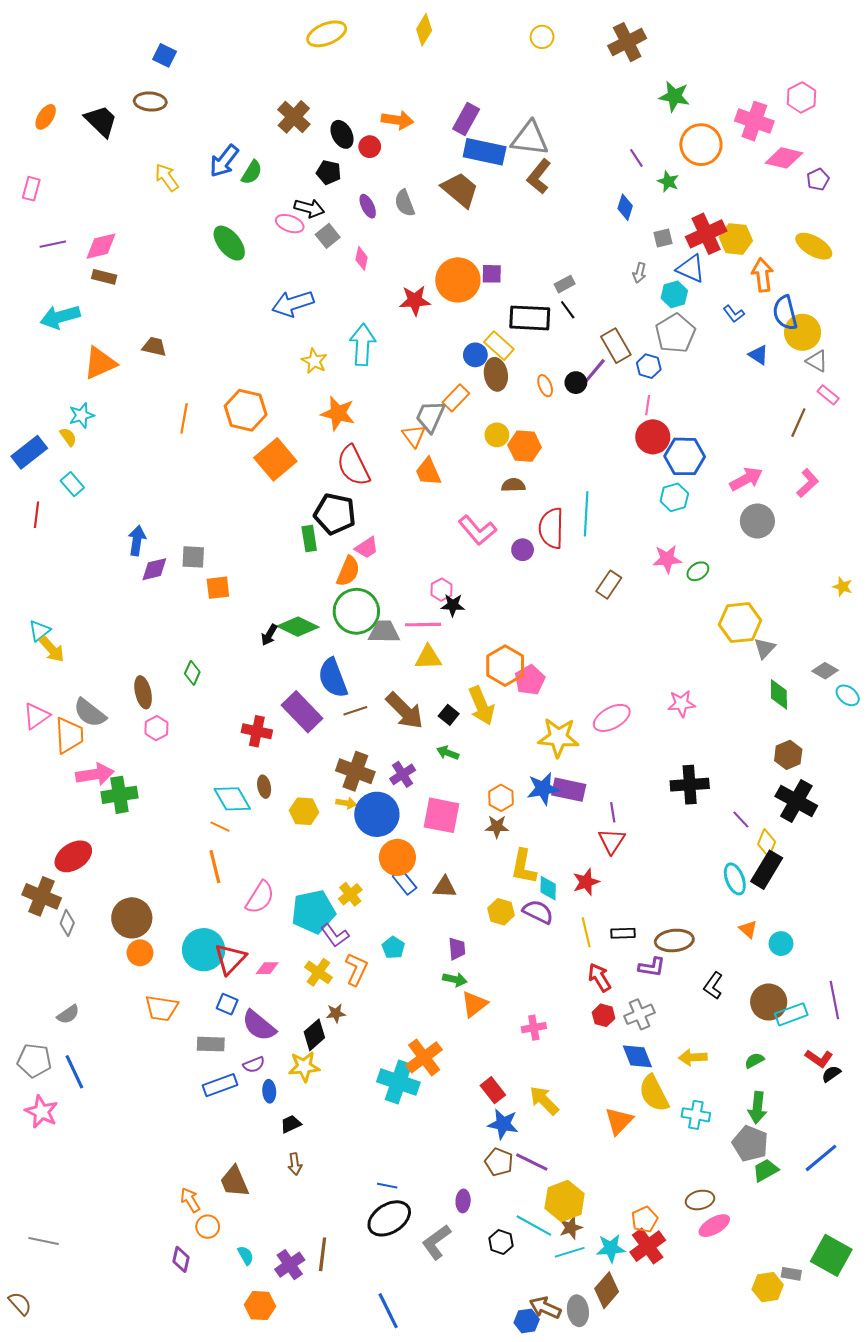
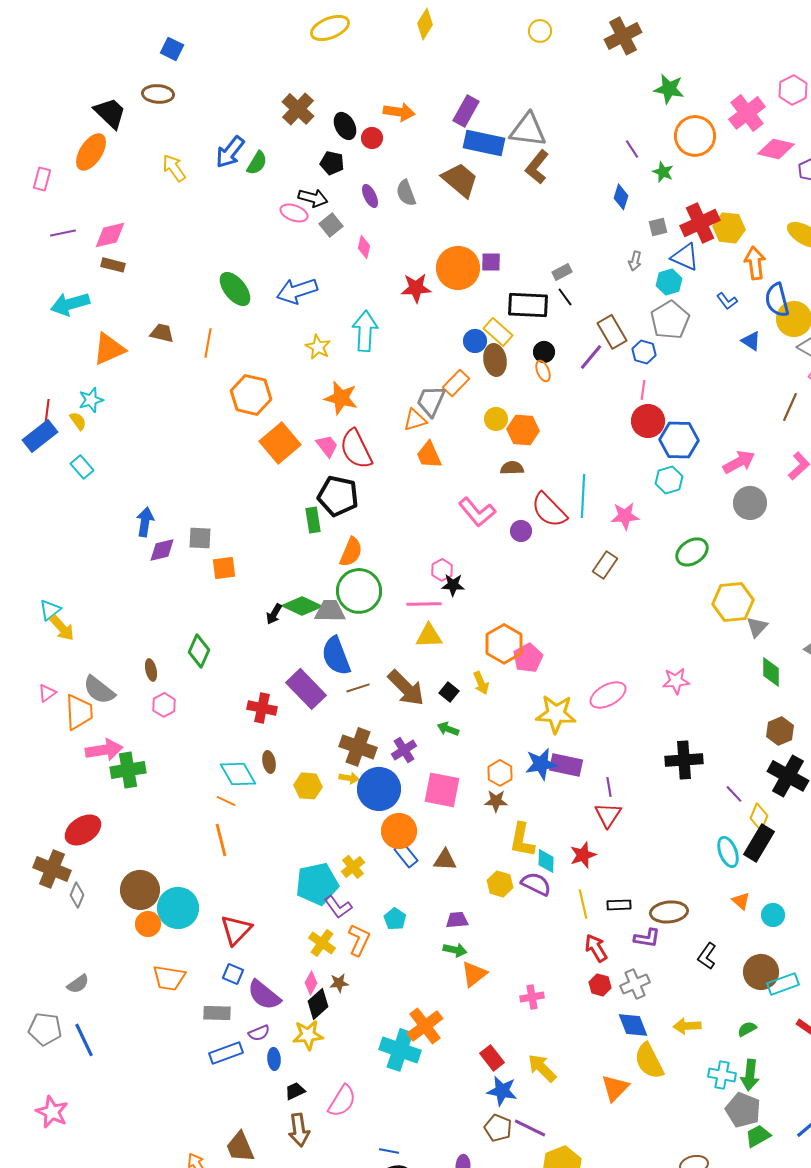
orange ellipse: (46, 117) -> (91, 152), moved, size x1.5
pink cross: (754, 121) -> (747, 113), turned 33
green ellipse: (229, 243) -> (235, 289), moved
black circle: (576, 383) -> (544, 352), moved
orange line: (184, 418) -> (208, 343), moved
orange triangle: (414, 436) -> (415, 420), turned 50
red line: (36, 515) -> (47, 412), moved
red semicircle: (551, 528) -> (549, 510), turned -45
pink trapezoid: (367, 548) -> (327, 446), moved, turned -95
pink star: (667, 559) -> (625, 516), moved
green ellipse: (698, 571) -> (692, 552), size x1.5
gray trapezoid: (384, 632) -> (330, 611), moved
green diamond: (192, 673) -> (199, 651), size x1.4
brown ellipse: (143, 692) -> (151, 670), size x0.7
yellow arrow: (482, 706) -> (481, 683), size x0.6
pink triangle: (36, 716) -> (47, 693), size x0.7
pink semicircle: (260, 897) -> (342, 1101), moved
purple trapezoid: (457, 949) -> (457, 920), turned -90
cyan circle: (204, 950) -> (178, 908), moved
pink diamond: (267, 968) -> (311, 983), moved, turned -60
pink star: (42, 1112) -> (52, 1112), moved
cyan cross: (696, 1115) -> (722, 1075), moved
brown arrow: (295, 1164) -> (299, 1130), size x1.5

